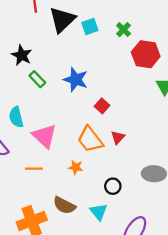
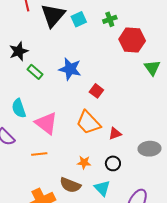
green cross: (124, 30) -> (110, 19), turned 32
black star: (22, 55) -> (19, 51), turned 30
red triangle: (118, 137) -> (115, 134), moved, turned 32
orange star: (76, 167) -> (84, 163), moved

